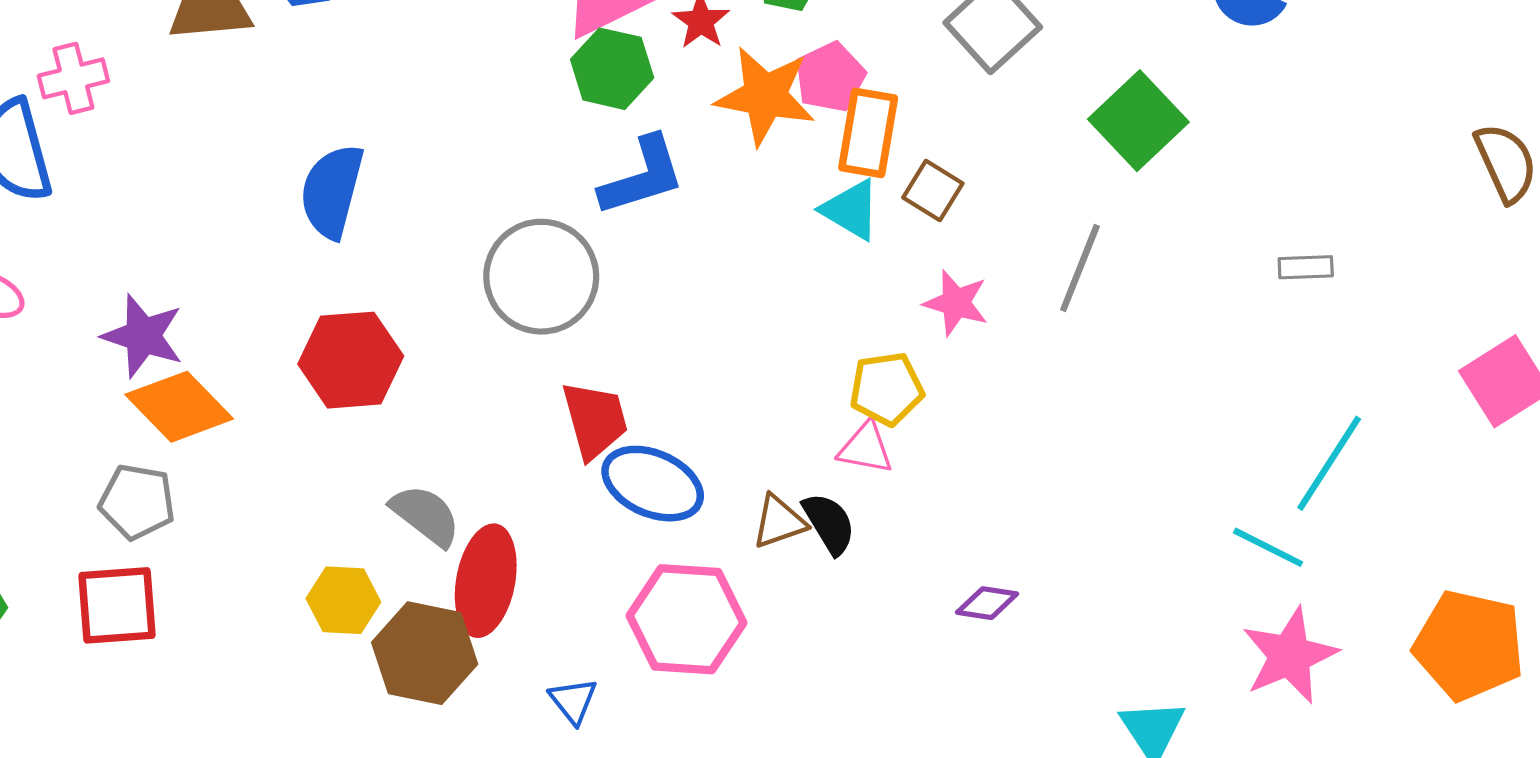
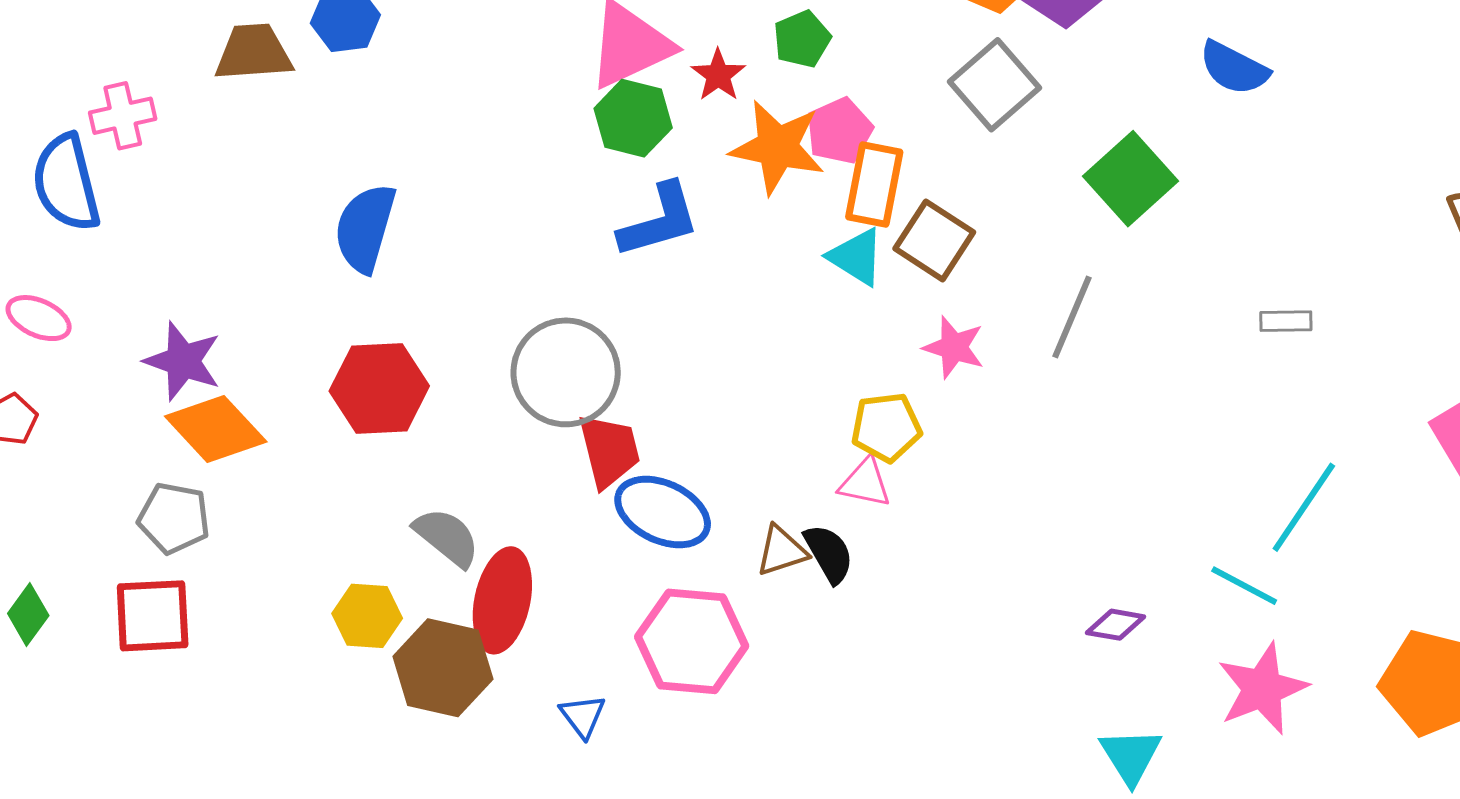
brown square: (933, 190) -> (934, 240), size x1.4
gray circle: (541, 277) -> (566, 372), moved
purple diamond: (987, 603) -> (1116, 625), moved

